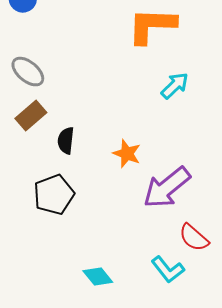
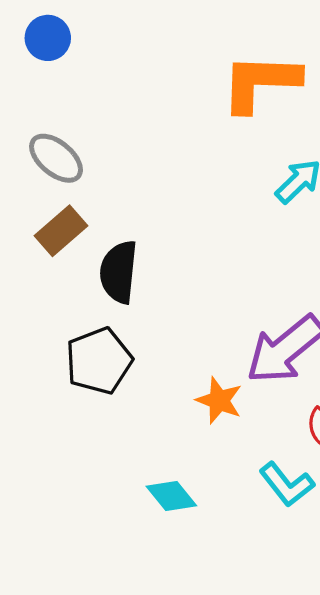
black semicircle: (66, 141) -> (119, 272), size x1.4
orange star: (127, 154) -> (219, 400), moved

